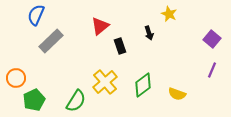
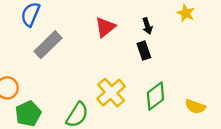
black arrow: (149, 33) -> (147, 26), moved
black rectangle: (120, 46) -> (144, 51), moved

